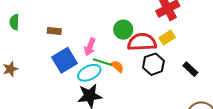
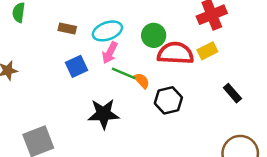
blue square: (65, 60) -> (77, 66), size x0.7
black hexagon: (153, 64) -> (168, 100), moved
cyan ellipse: (89, 73) -> (107, 31), moved

